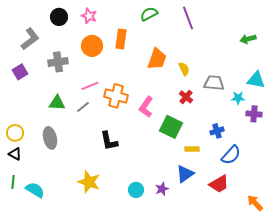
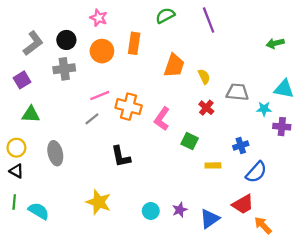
black circle: (59, 17) -> (66, 40), moved
green triangle: (57, 103) -> (31, 114), moved
green square: (171, 127) -> (190, 141), size x0.7
blue triangle: (185, 174) -> (210, 219), moved
orange arrow: (255, 203) -> (263, 225), moved

